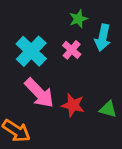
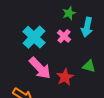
red star: (73, 105) -> (65, 77), turned 30
green triangle: (108, 109) -> (89, 66), moved

